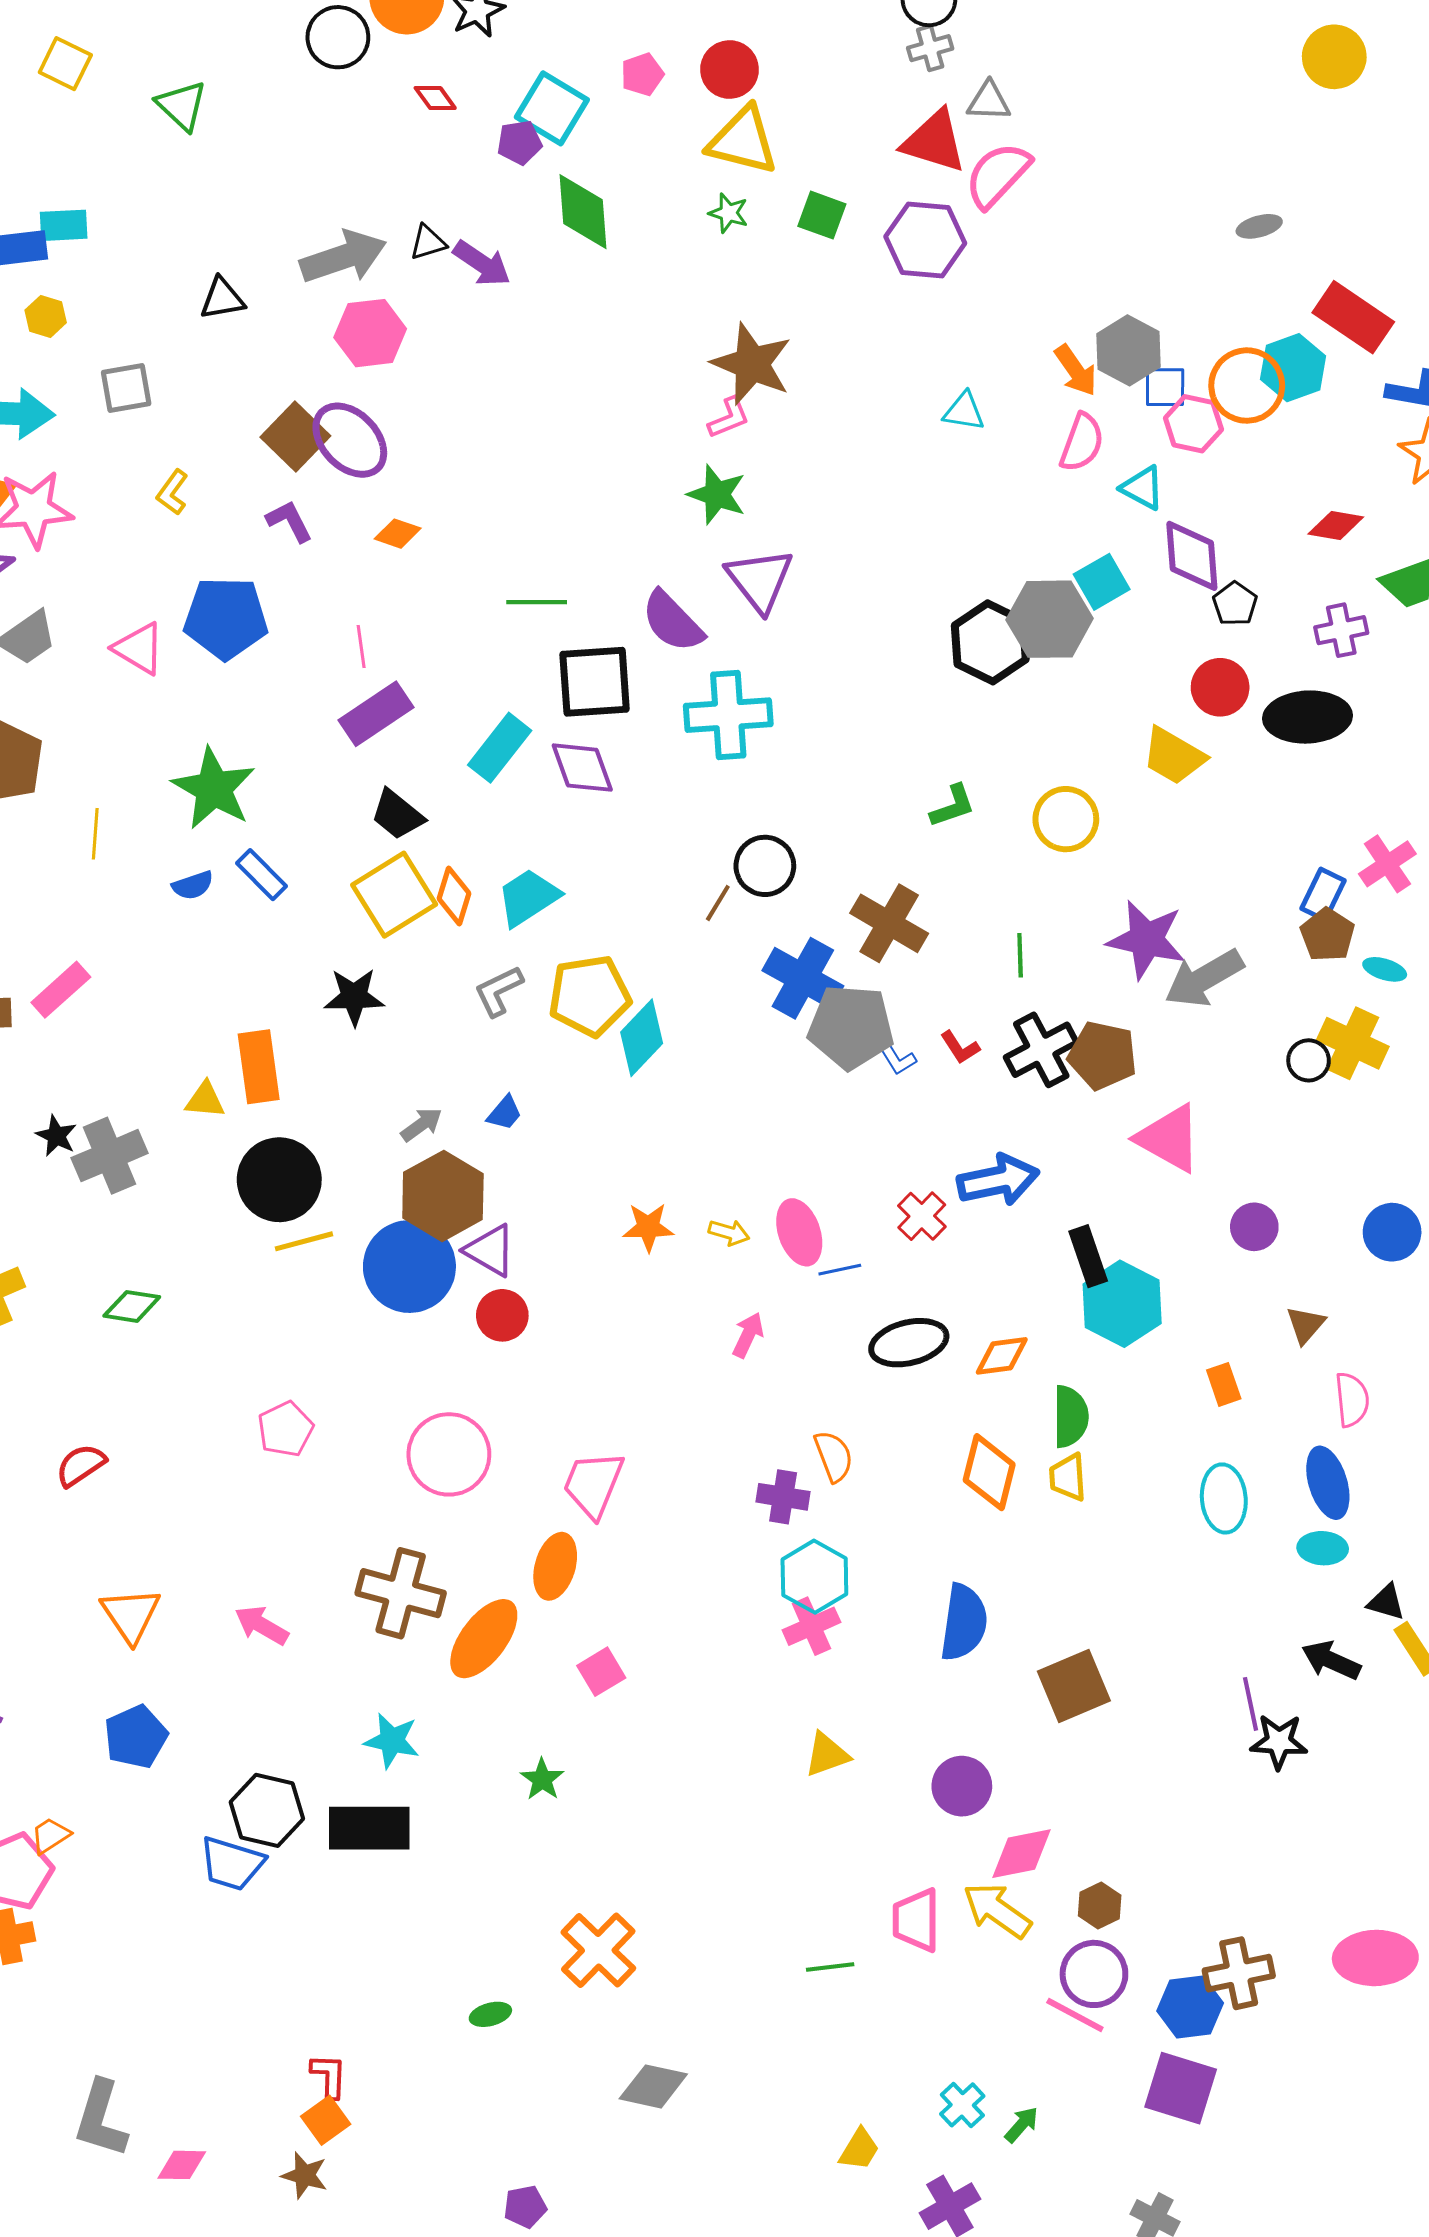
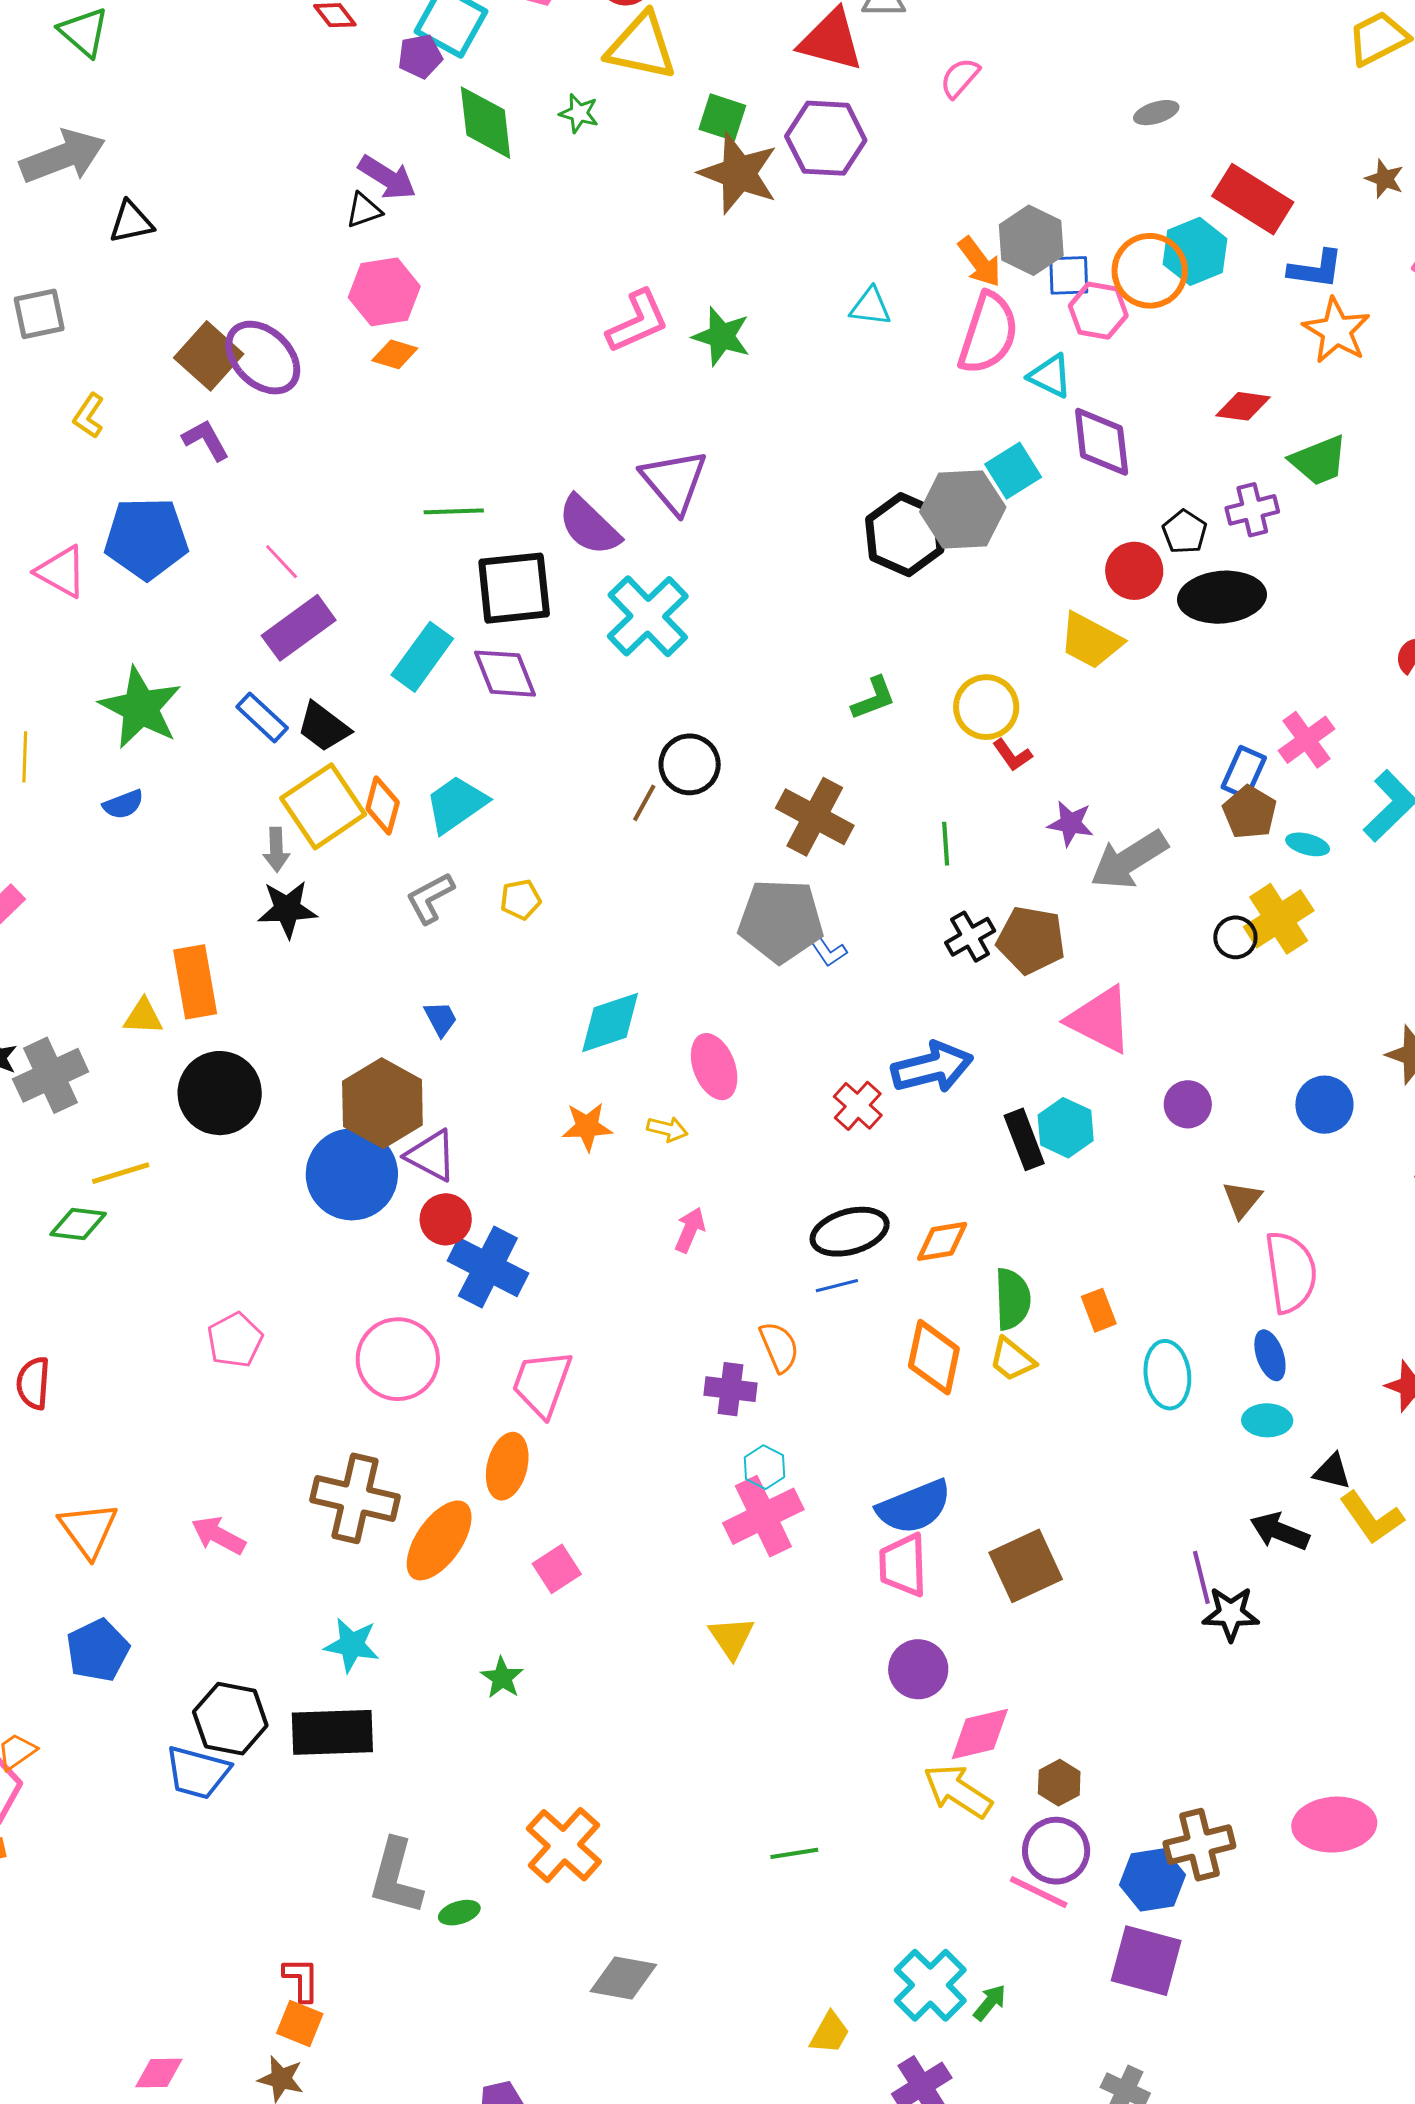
pink semicircle: (998, 175) -> (960, 78), moved, size x0.6
green star: (728, 213) -> (579, 113), moved
black triangle: (428, 242) -> (364, 210), moved
gray arrow: (343, 257) -> (63, 157), moved
pink hexagon: (370, 333) -> (384, 292), moved
brown star: (752, 364) -> (739, 173), moved
pink L-shape: (729, 418) -> (638, 322), size x1.5
pink semicircle: (1082, 443) -> (988, 333), size x1.4
green star: (717, 494) -> (721, 336), moved
orange diamond: (398, 534) -> (395, 354), moved
black pentagon: (1235, 604) -> (1185, 532), moved
pink line: (361, 647) -> (282, 562), turned -33
cyan cross: (728, 715) -> (648, 616), turned -38
blue rectangle: (262, 875) -> (262, 717), moved
purple star: (1146, 940) -> (1070, 824), size x0.6
blue cross: (803, 978) -> (488, 1267), moved
yellow pentagon: (590, 996) -> (521, 899), size x0.5
cyan diamond: (642, 1038) -> (610, 1022), moved, turned 30
yellow cross: (1353, 1043) -> (1279, 919), turned 34
red L-shape: (960, 1047) -> (1012, 755), moved
black cross: (1041, 1050) -> (970, 937), size x0.7
blue trapezoid: (505, 1113) -> (441, 1019), turned -66
gray arrow: (421, 1125) -> (276, 850), moved, turned 126
pink ellipse: (799, 1232) -> (714, 1067), moved
yellow line: (304, 1241) -> (121, 1173), moved
blue line: (840, 1270) -> (837, 1286), moved
cyan hexagon: (1122, 1304) -> (1066, 1128), moved, size x0.7
orange rectangle: (1224, 1384) -> (1099, 1310), moved
pink semicircle: (1352, 1400) -> (1291, 1272), size x1.5
red semicircle: (81, 1465) -> (33, 1383), turned -50
yellow trapezoid: (1068, 1477) -> (1012, 1359), turned -45
blue ellipse: (1328, 1483) -> (1270, 1355), size x0.7
cyan hexagon: (814, 1577) -> (765, 1467), size x0.6
blue semicircle: (964, 1622) -> (914, 1507), turned 62
pink cross: (811, 1626) -> (763, 1516), size x1.4
yellow triangle: (827, 1755) -> (732, 1638), moved, turned -42
pink trapezoid: (916, 1920) -> (903, 1565), moved
cyan cross: (962, 2105) -> (930, 1985), size x1.6
gray L-shape: (101, 2119) -> (396, 1877), moved
orange square: (326, 2120) -> (300, 2024), turned -30

